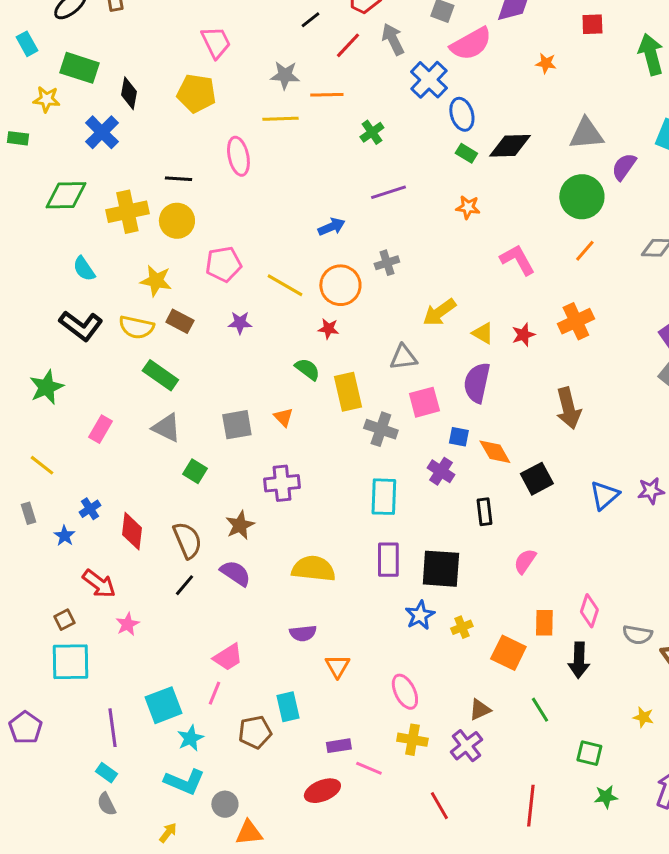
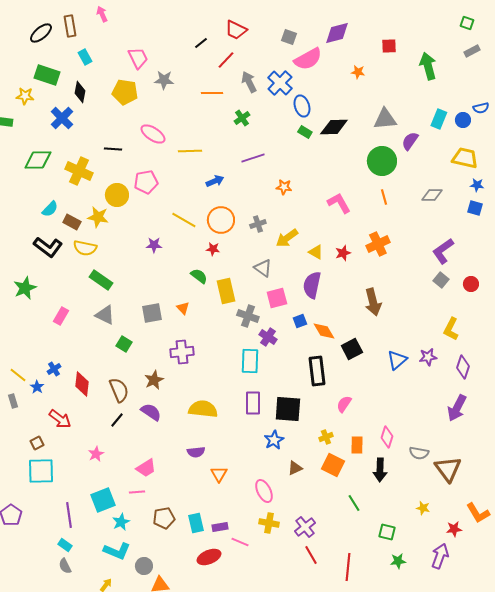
gray arrow: (393, 39) -> (249, 82), moved
cyan rectangle: (27, 44) -> (85, 57), moved
gray star: (285, 75) -> (164, 80), moved
yellow line: (280, 119) -> (190, 151), moved
pink ellipse: (238, 156) -> (153, 134), turned -45
orange star: (468, 207) -> (284, 187), moved
yellow cross: (127, 212) -> (79, 171), turned 36
yellow circle: (177, 221) -> (117, 195), moved
orange line: (585, 251) -> (384, 197), turned -56
gray cross: (387, 263) -> (258, 224), moved
pink pentagon: (223, 264) -> (146, 182), moved
cyan semicircle: (84, 269) -> (50, 209), turned -102
brown rectangle: (180, 321) -> (72, 222), moved
gray triangle: (403, 357) -> (263, 268), turned 42
blue square: (459, 437) -> (300, 321), turned -32
yellow line: (42, 465) -> (18, 375), moved
purple cross: (441, 471) -> (268, 337), moved
black rectangle: (484, 512) -> (317, 371), size x1.6
gray rectangle: (28, 513) -> (13, 401), moved
pink star: (127, 624) -> (96, 454), moved
yellow cross: (462, 627) -> (326, 437), moved
pink line: (214, 693) -> (137, 492), turned 63
cyan rectangle: (288, 707) -> (196, 523), moved
brown triangle: (480, 710) -> (295, 468), moved
red line: (439, 806) -> (311, 555), moved

